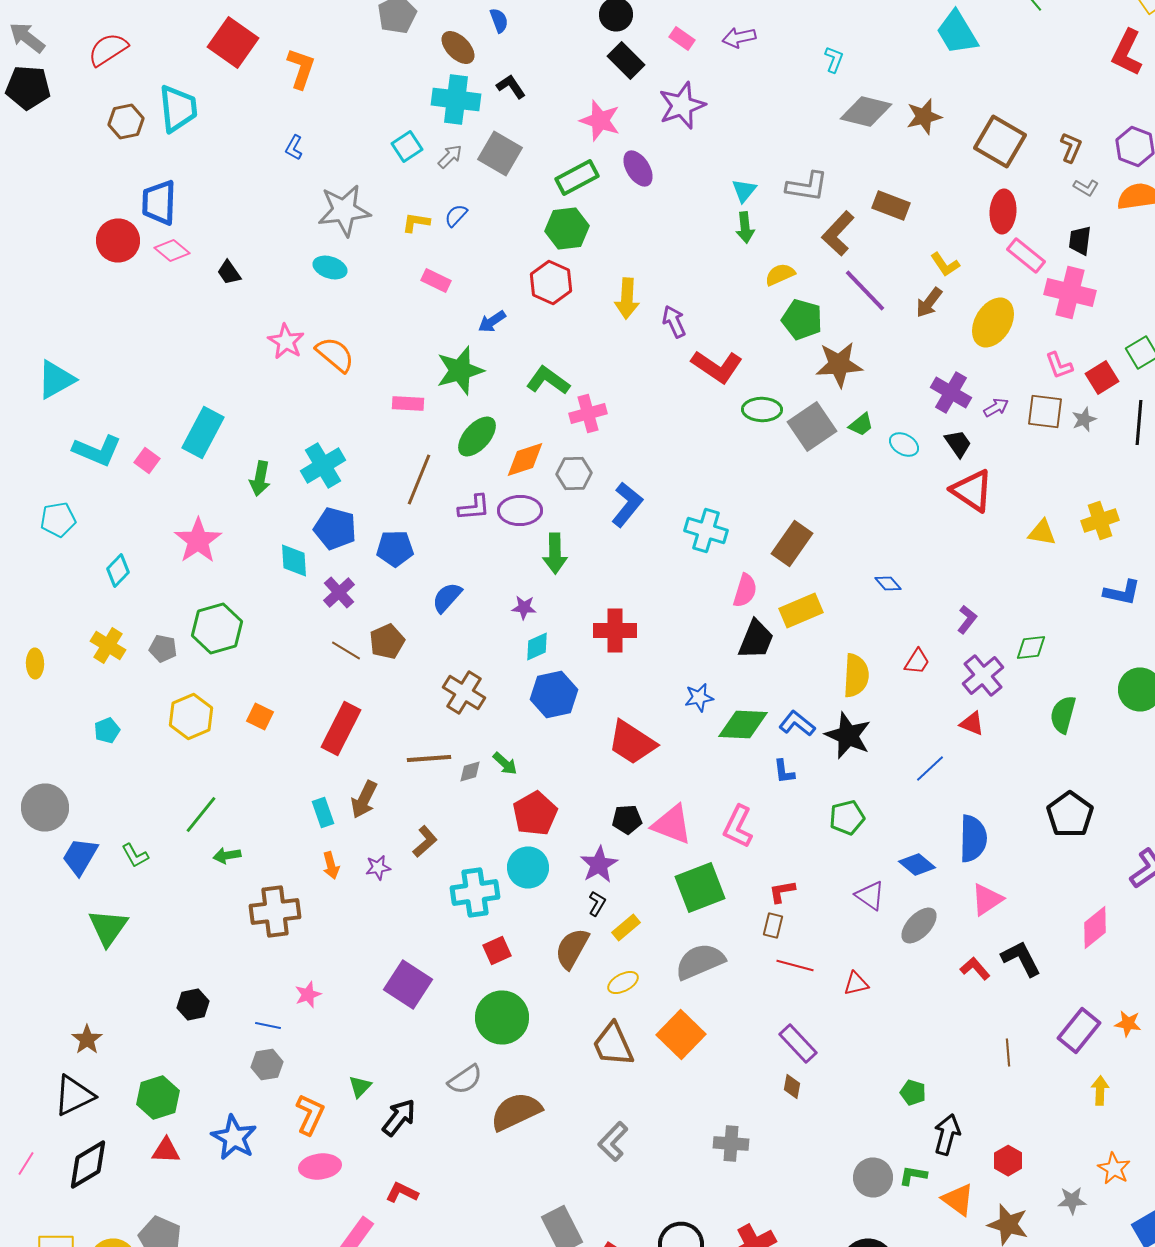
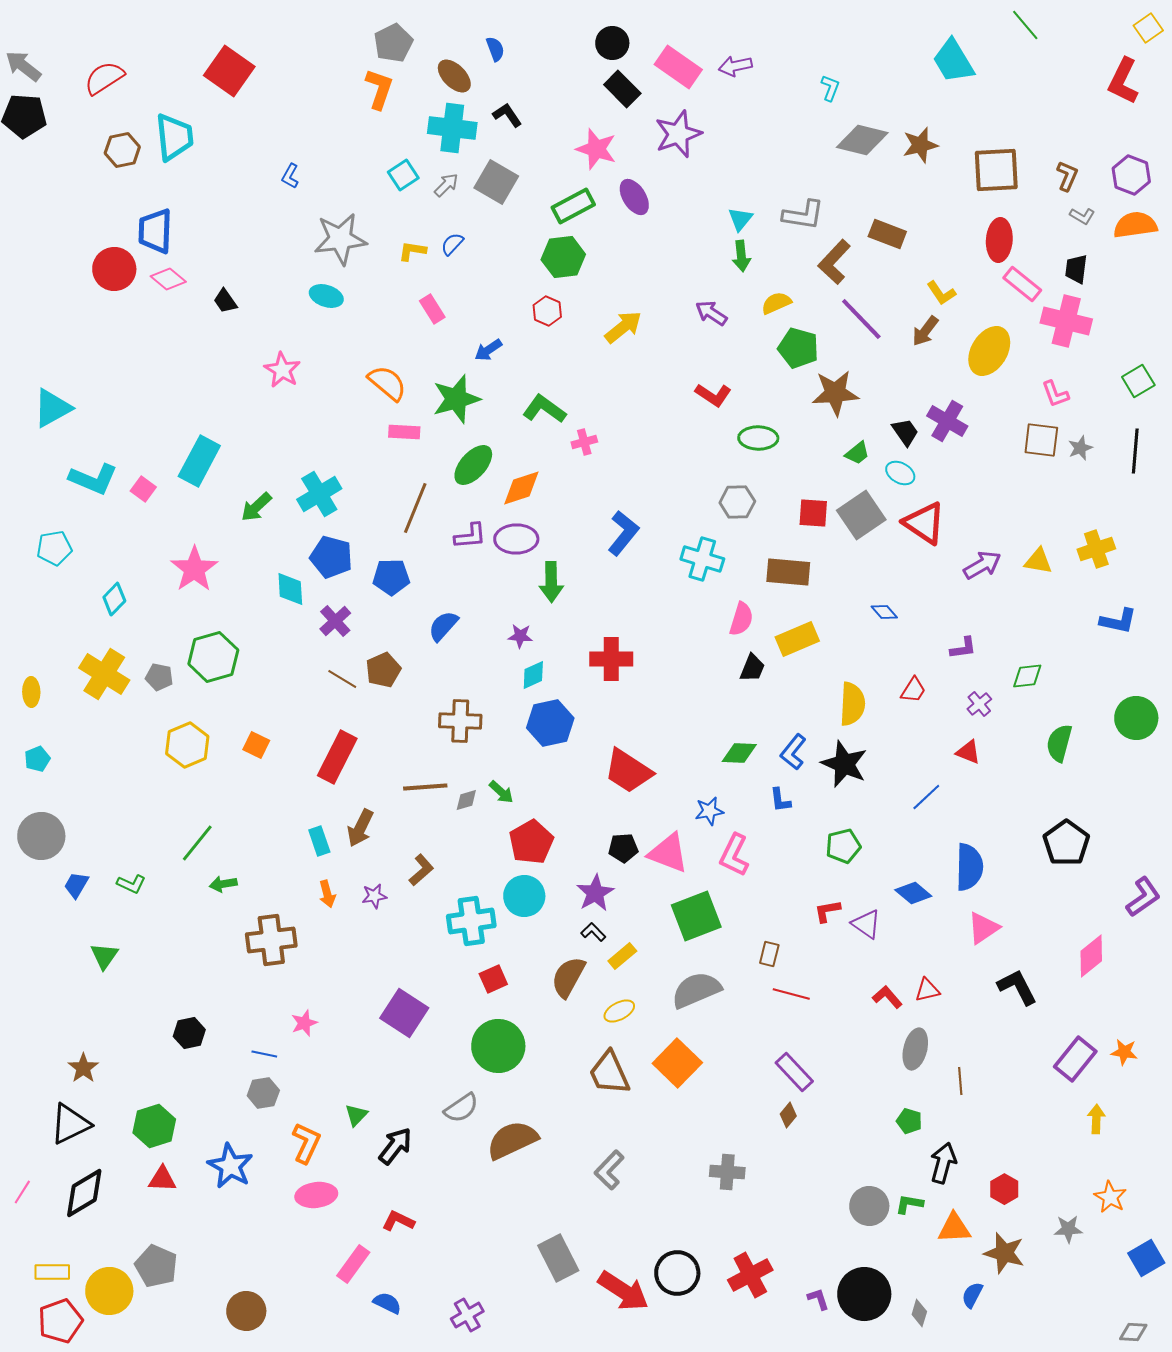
pink rectangle: (682, 38) -> (678, 67), size x1.8
orange L-shape: (301, 68) -> (379, 89), moved
brown square: (1000, 142) -> (996, 170), turned -33
pink rectangle: (436, 280) -> (432, 309), turned 32
red hexagon: (551, 282) -> (547, 311), size x0.7
yellow arrow: (627, 298) -> (623, 327), turned -132
purple arrow: (674, 322) -> (711, 313), moved, turned -32
orange semicircle: (335, 354) -> (387, 383), moved
red L-shape: (717, 366) -> (713, 395), size x0.7
red square: (1102, 378) -> (813, 513), moved, turned 36
purple arrow: (996, 408) -> (982, 565), moved, size x1.5
pink cross: (588, 414) -> (584, 442), size x0.7
gray square: (812, 426) -> (861, 515), moved
black trapezoid: (958, 444) -> (905, 432), moved
gray hexagon: (574, 474) -> (737, 502), moved
green arrow: (260, 478) -> (256, 507), turned 36
red triangle: (972, 490) -> (924, 523), moved
brown rectangle: (792, 544) -> (788, 572), turned 60
purple L-shape: (967, 620) -> (963, 648), turned 44
black trapezoid: (756, 640) -> (752, 668), size x0.7
yellow cross: (108, 646) -> (104, 674), size x1.4
purple cross: (983, 676) -> (979, 704), size x0.6
brown cross: (464, 692) -> (460, 721), turned -30
blue star: (699, 698) -> (709, 811), moved
green diamond: (743, 724) -> (739, 753), size x0.7
blue L-shape: (797, 724) -> (793, 752), turned -90
cyan pentagon: (107, 730) -> (37, 759), moved
blue trapezoid: (80, 856) -> (76, 885), size x0.7
green L-shape: (135, 856) -> (131, 884), turned -36
red L-shape: (782, 892) -> (827, 911), moved
black L-shape: (597, 904) -> (593, 932), turned -75
gray ellipse: (919, 926) -> (915, 1049), moved, turned -30
green triangle: (108, 928) -> (104, 956), size x0.7
red L-shape: (975, 968) -> (887, 997), moved
red triangle: (856, 984) -> (927, 990), moved
brown line: (1008, 1052) -> (960, 1081), moved
brown diamond: (792, 1086) -> (788, 1115), turned 30
orange triangle: (958, 1200) -> (954, 1228), turned -39

